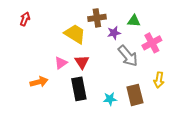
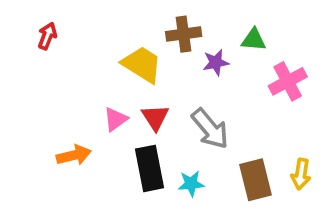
gray arrow: (128, 56) -> (210, 129), moved
yellow arrow: (159, 80) -> (301, 174), moved
cyan star: (110, 99) -> (191, 184), moved

